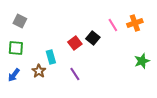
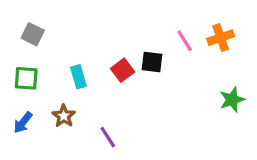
black square: (93, 38) -> (152, 62), turned -32
cyan rectangle: (51, 57) -> (78, 77), moved
purple line: (75, 74) -> (108, 137), moved

